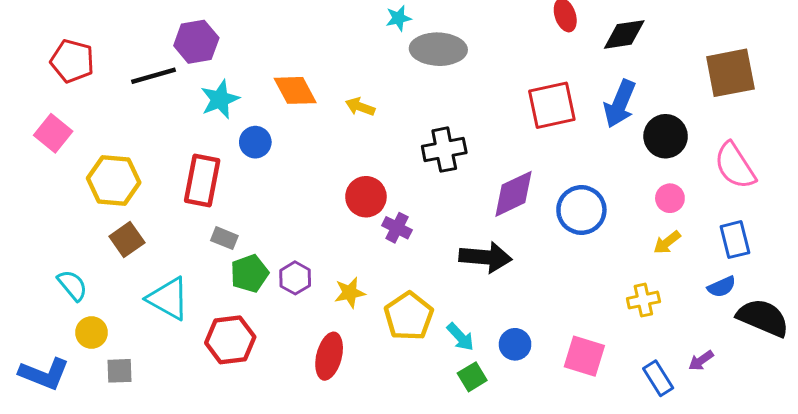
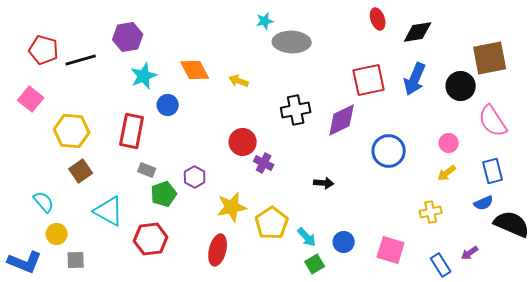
black line: (153, 76) -> (81, 60), moved
black circle: (666, 136) -> (461, 86), moved
purple diamond: (514, 194) -> (342, 120), moved
black arrow: (486, 257) -> (324, 183), size x0.6
purple hexagon: (295, 278) -> (195, 177), moved
yellow star: (350, 293) -> (232, 207), size x1.4

